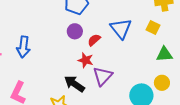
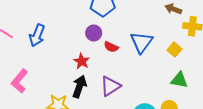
red semicircle: (94, 40) -> (111, 47), turned -128
red star: (86, 60) -> (82, 61), moved
black arrow: (74, 84) -> (79, 86), turned 60

